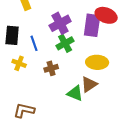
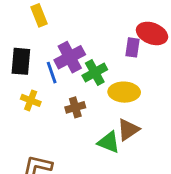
purple cross: (60, 23) -> (70, 57), moved
purple rectangle: (92, 25) -> (132, 47), size x0.6
yellow ellipse: (97, 62) -> (124, 92), moved

